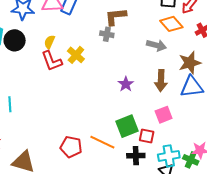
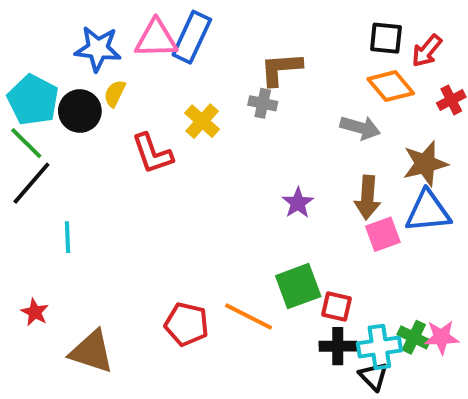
yellow semicircle: (49, 42) -> (115, 93), moved
yellow cross: (76, 55) -> (202, 121), moved
pink square: (164, 115) -> (383, 234), moved
black cross: (136, 156) -> (338, 346), moved
green cross: (191, 160) -> (414, 337), moved

